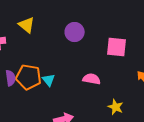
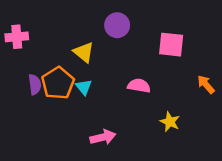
yellow triangle: (27, 25) -> (84, 52), moved
orange pentagon: (29, 77) -> (58, 83), turned 30

